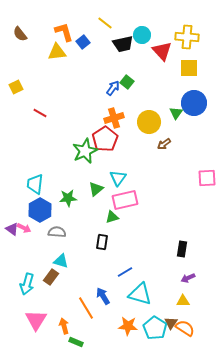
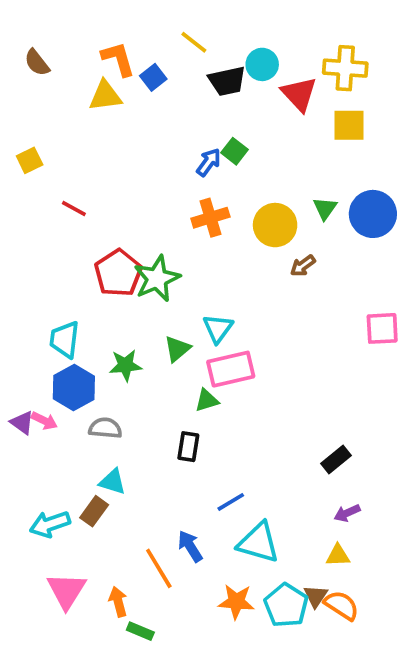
blue circle: (194, 103) -> (373, 214), moved
red pentagon: (105, 139) -> (118, 273), moved
black rectangle: (182, 249) -> (336, 459), turned 42
cyan arrow: (27, 284) -> (50, 524), turned 55

